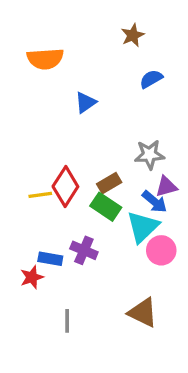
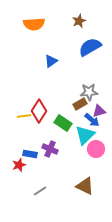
orange semicircle: (45, 59) -> (34, 24), moved
blue semicircle: (151, 79) -> (90, 47), size x1.6
brown rectangle: (109, 183) -> (80, 104), moved
gray line: (67, 321) -> (40, 191), turned 56

